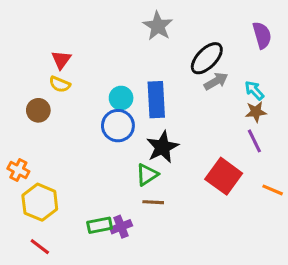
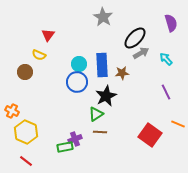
red triangle: (61, 60) -> (48, 35), moved
brown star: (256, 112) -> (122, 73), moved
red square: (224, 176) -> (150, 135), moved
purple cross: (121, 227) -> (75, 139), moved

